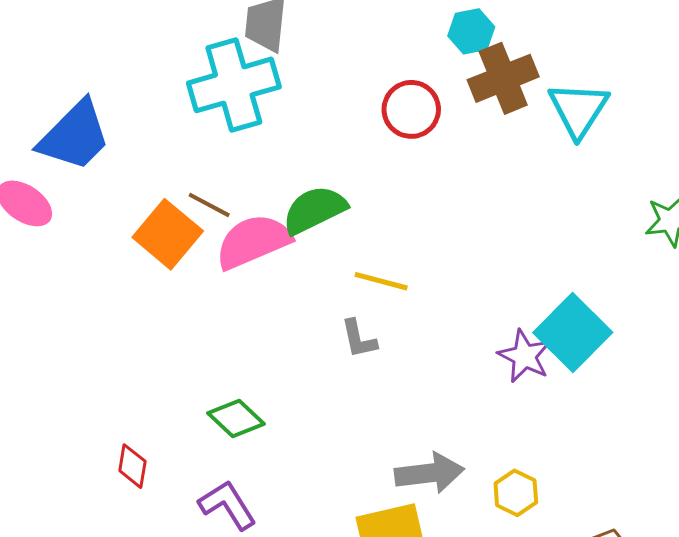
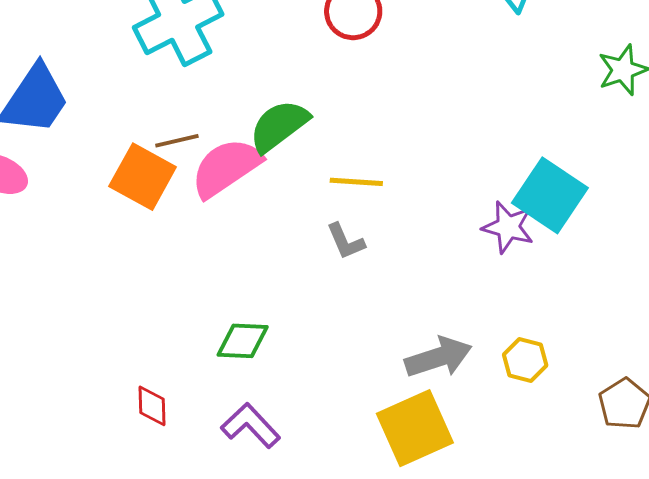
brown line: (209, 205) -> (177, 141), turned -30
green diamond: (236, 419) -> (243, 341), turned -30

